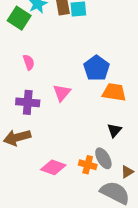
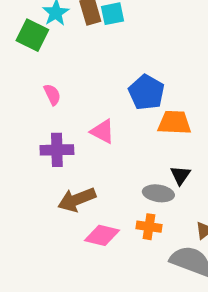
pink triangle: (62, 93) -> (102, 132), turned -36
brown arrow: (17, 137) -> (77, 200), moved
gray ellipse: (103, 158) -> (158, 193), moved, turned -45

